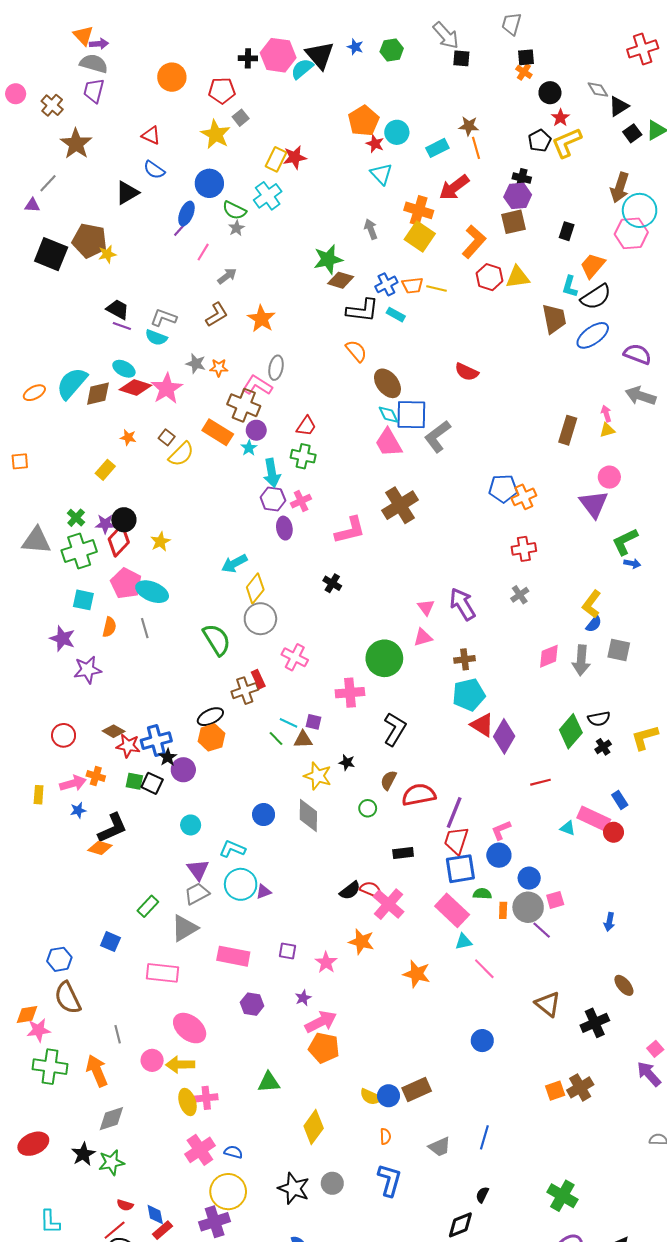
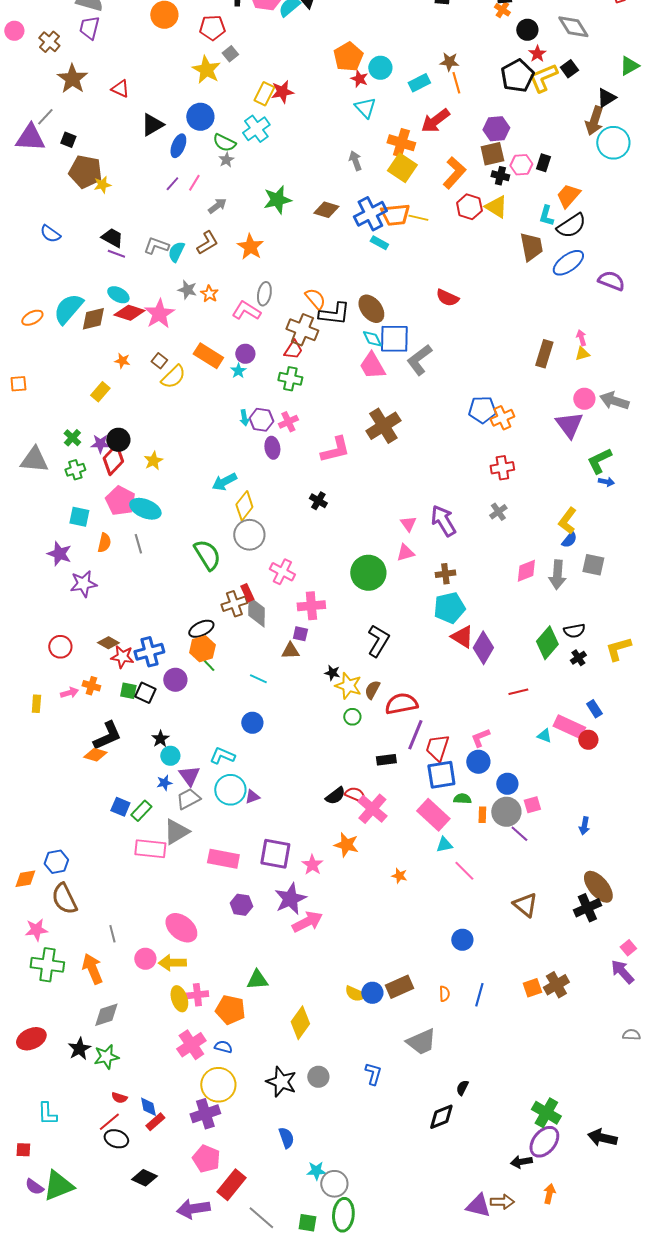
gray diamond: (598, 90) -> (573, 27), size x1.5
black triangle: (619, 106) -> (606, 98), moved
black square: (632, 133) -> (569, 69), moved
red triangle: (151, 135) -> (120, 89), moved
black pentagon: (540, 141) -> (517, 76), size x1.5
blue semicircle: (154, 170) -> (50, 234), moved
black cross: (522, 178) -> (500, 176), moved
black triangle: (127, 193) -> (152, 125), moved
purple triangle: (32, 205) -> (30, 138), size x2.0
purple line: (180, 229) -> (172, 184), moved
pink hexagon: (631, 233) -> (521, 165), moved, size x0.7
black square: (51, 254) -> (68, 140), moved, size x0.5
green star: (328, 259) -> (277, 200), moved
yellow triangle: (518, 277) -> (496, 207), turned 40
blue cross: (386, 284) -> (370, 214), size x1.5
orange trapezoid: (412, 285) -> (395, 215), size x1.4
black L-shape: (362, 310) -> (334, 314), moved
cyan semicircle: (156, 337) -> (176, 252), moved, turned 95
orange semicircle: (356, 351) -> (315, 299), moved
orange star: (219, 368) -> (209, 294), turned 30
gray arrow: (641, 396) -> (614, 401), moved
brown cross: (244, 405) -> (302, 330), moved
cyan arrow: (272, 473) -> (244, 418), moved, size x0.6
green cross: (79, 551) -> (75, 470), size x0.6
pink cross: (350, 693) -> (311, 606), moved
cyan line: (289, 723) -> (258, 679), moved
green line: (276, 738) -> (208, 665), moved
black star: (168, 757) -> (160, 739), moved
yellow star: (318, 776) -> (348, 686), moved
pink arrow: (73, 783) -> (69, 693), size x0.7
blue star: (78, 810) -> (164, 783), moved
purple line: (454, 812) -> (415, 735), moved
gray diamond: (308, 816) -> (256, 612), moved
cyan circle: (191, 825) -> (170, 756), moved
blue square: (110, 942) -> (120, 807), moved
purple square: (287, 951) -> (275, 854), size x1.8
pink rectangle: (162, 973) -> (150, 849), moved
orange star: (417, 974) -> (399, 876), size x0.6
brown ellipse: (624, 985) -> (598, 887), size x1.6
purple star: (303, 998) -> (290, 899), size x2.0
orange diamond: (27, 1015) -> (25, 879), moved
black cross: (595, 1023) -> (587, 908), moved
orange pentagon: (324, 1048) -> (230, 1010), moved
orange semicircle: (385, 1136) -> (444, 994), moved
blue line: (484, 1137) -> (479, 995), moved
gray trapezoid: (440, 1147) -> (421, 1042), size x1.4
blue L-shape: (390, 1180) -> (373, 1074), size x0.7
green cross: (562, 1196) -> (546, 1113), moved

